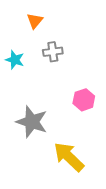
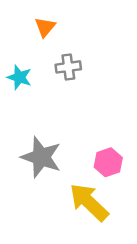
pink hexagon: (84, 100) -> (108, 162), moved

